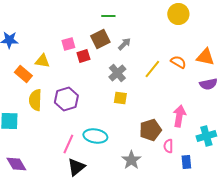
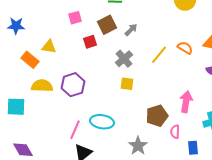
pink square: (68, 44) -> (75, 18), moved
yellow semicircle: (35, 100) -> (42, 86), turned 90

